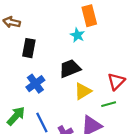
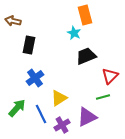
black trapezoid: (70, 69) -> (86, 56), moved
yellow triangle: (83, 91) -> (59, 98), moved

